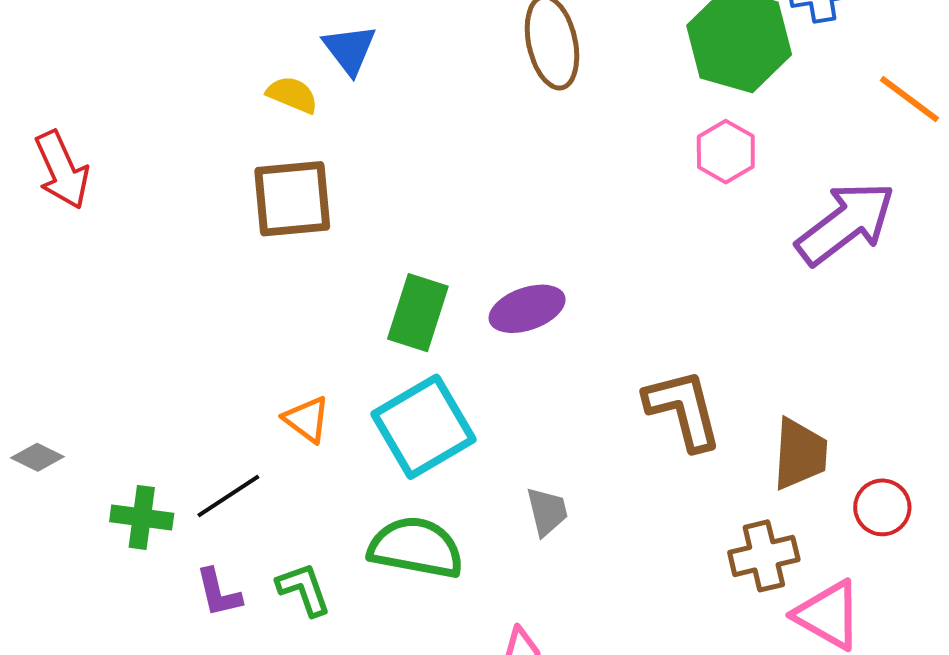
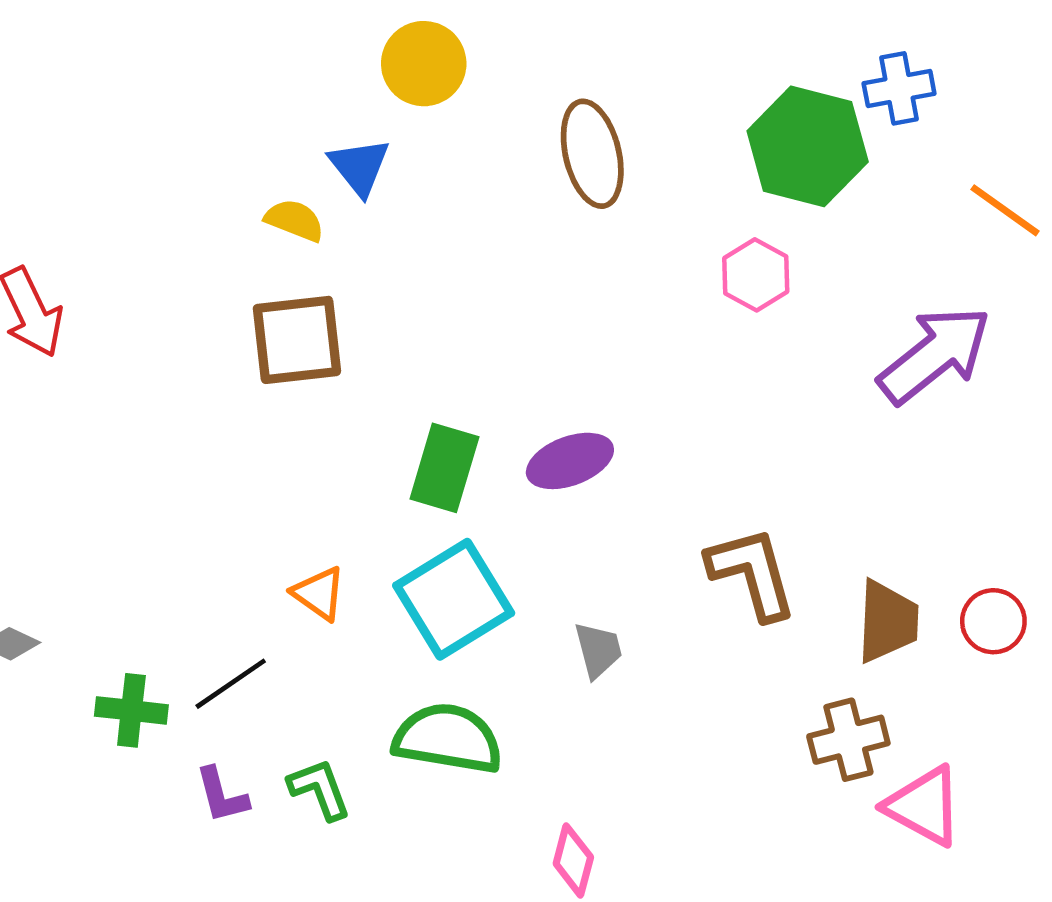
pink hexagon: (726, 152) -> (756, 275), moved
red circle: (882, 507) -> (993, 621), moved
gray trapezoid: (547, 511) -> (598, 650), moved

